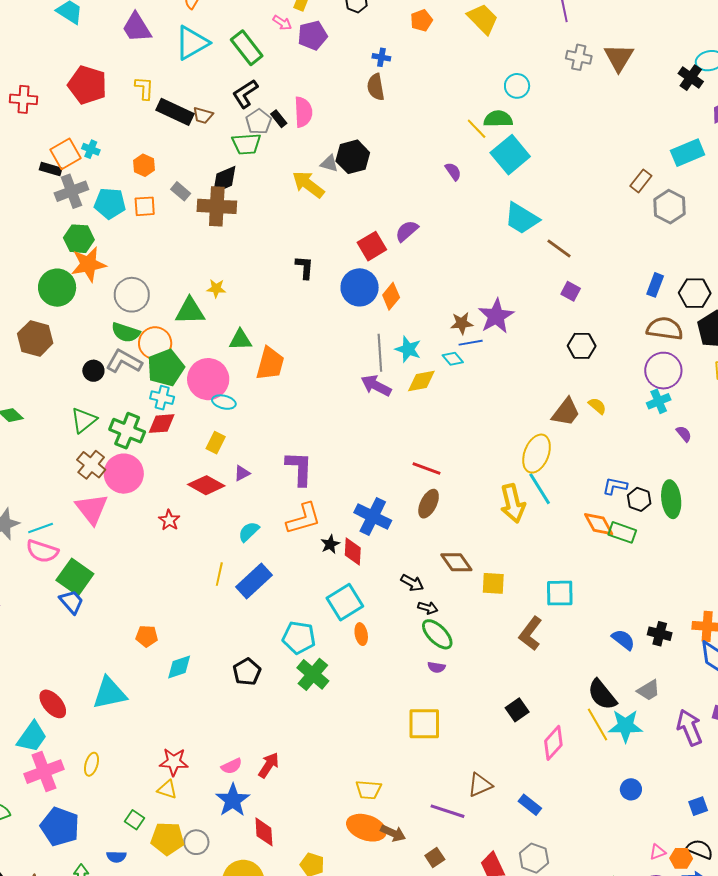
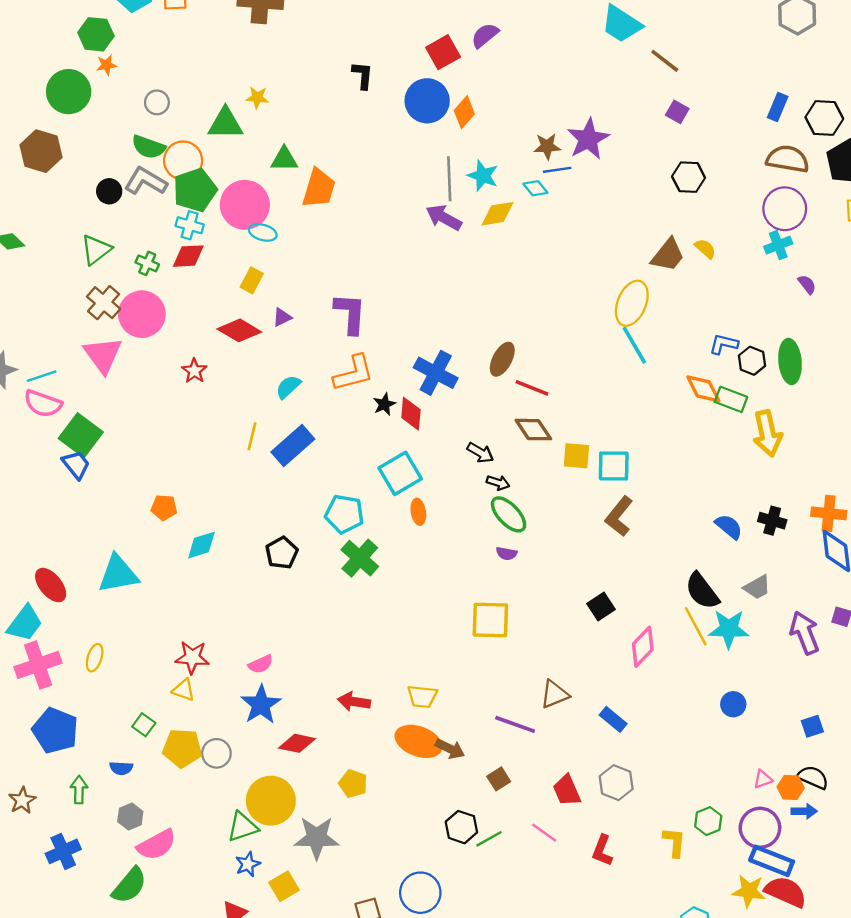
orange star: (88, 264) -> (106, 65), size x0.5
gray circle: (132, 295) -> (157, 102), size x0.6
green cross: (127, 431) -> (147, 263), size x0.6
red line: (427, 468) -> (532, 388), moved
yellow arrow: (513, 503) -> (767, 433), moved
cyan square: (560, 593) -> (614, 466), moved
red arrow: (269, 765) -> (354, 702), moved, turned -116
red diamond: (264, 832) -> (297, 743), turned -76

